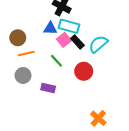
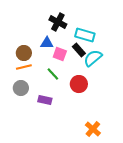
cyan rectangle: (69, 26) -> (85, 35), moved
brown circle: (18, 38) -> (24, 53), moved
pink square: (64, 40) -> (60, 54), turned -32
black rectangle: (77, 42) -> (79, 50), moved

